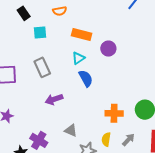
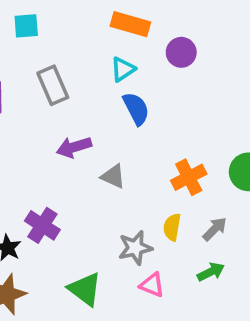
cyan square: (40, 32) -> (26, 26), moved
orange cross: (114, 113) -> (189, 177), turned -30
gray triangle: (71, 131) -> (113, 176), moved

